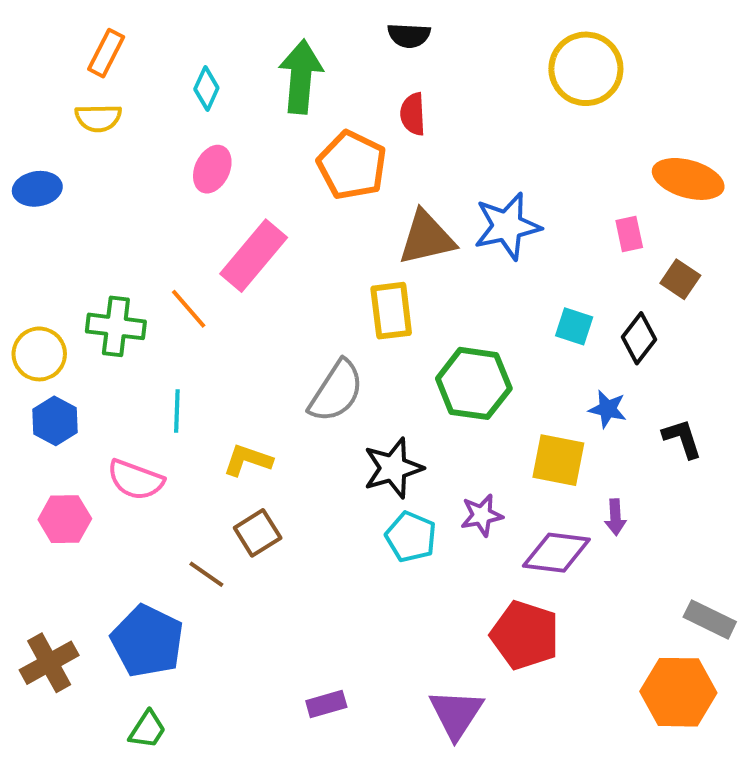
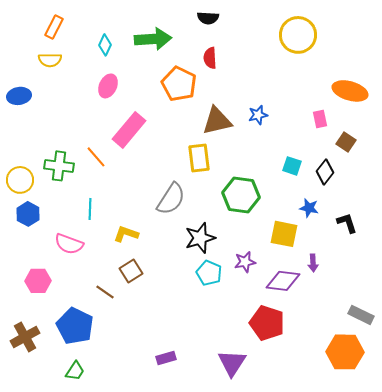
green arrow: (301, 77) -> (153, 39), turned 81
blue star: (507, 226) -> (258, 115), size x0.6
pink hexagon: (65, 519) -> (38, 281), moved

